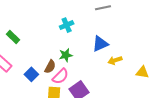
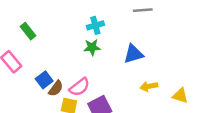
green star: (66, 55) -> (92, 47), moved
yellow arrow: (115, 60) -> (149, 86), moved
brown semicircle: (50, 67) -> (56, 88), moved

